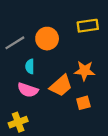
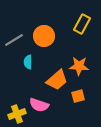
yellow rectangle: (88, 26) -> (82, 24), turned -54
pink semicircle: (28, 90) -> (39, 105), moved

